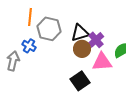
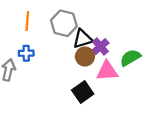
gray hexagon: (49, 29) -> (64, 23), moved
blue cross: (29, 46) -> (26, 53), turned -32

